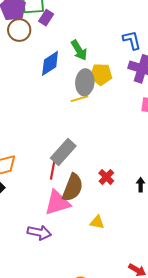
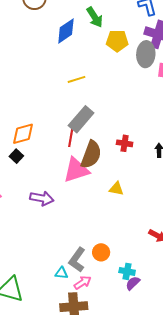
gray ellipse: (85, 82) -> (146, 54), moved
yellow line: (80, 99) -> (76, 79), moved
red cross: (106, 177) -> (125, 143), turned -35
purple arrow: (39, 233) -> (42, 198), moved

